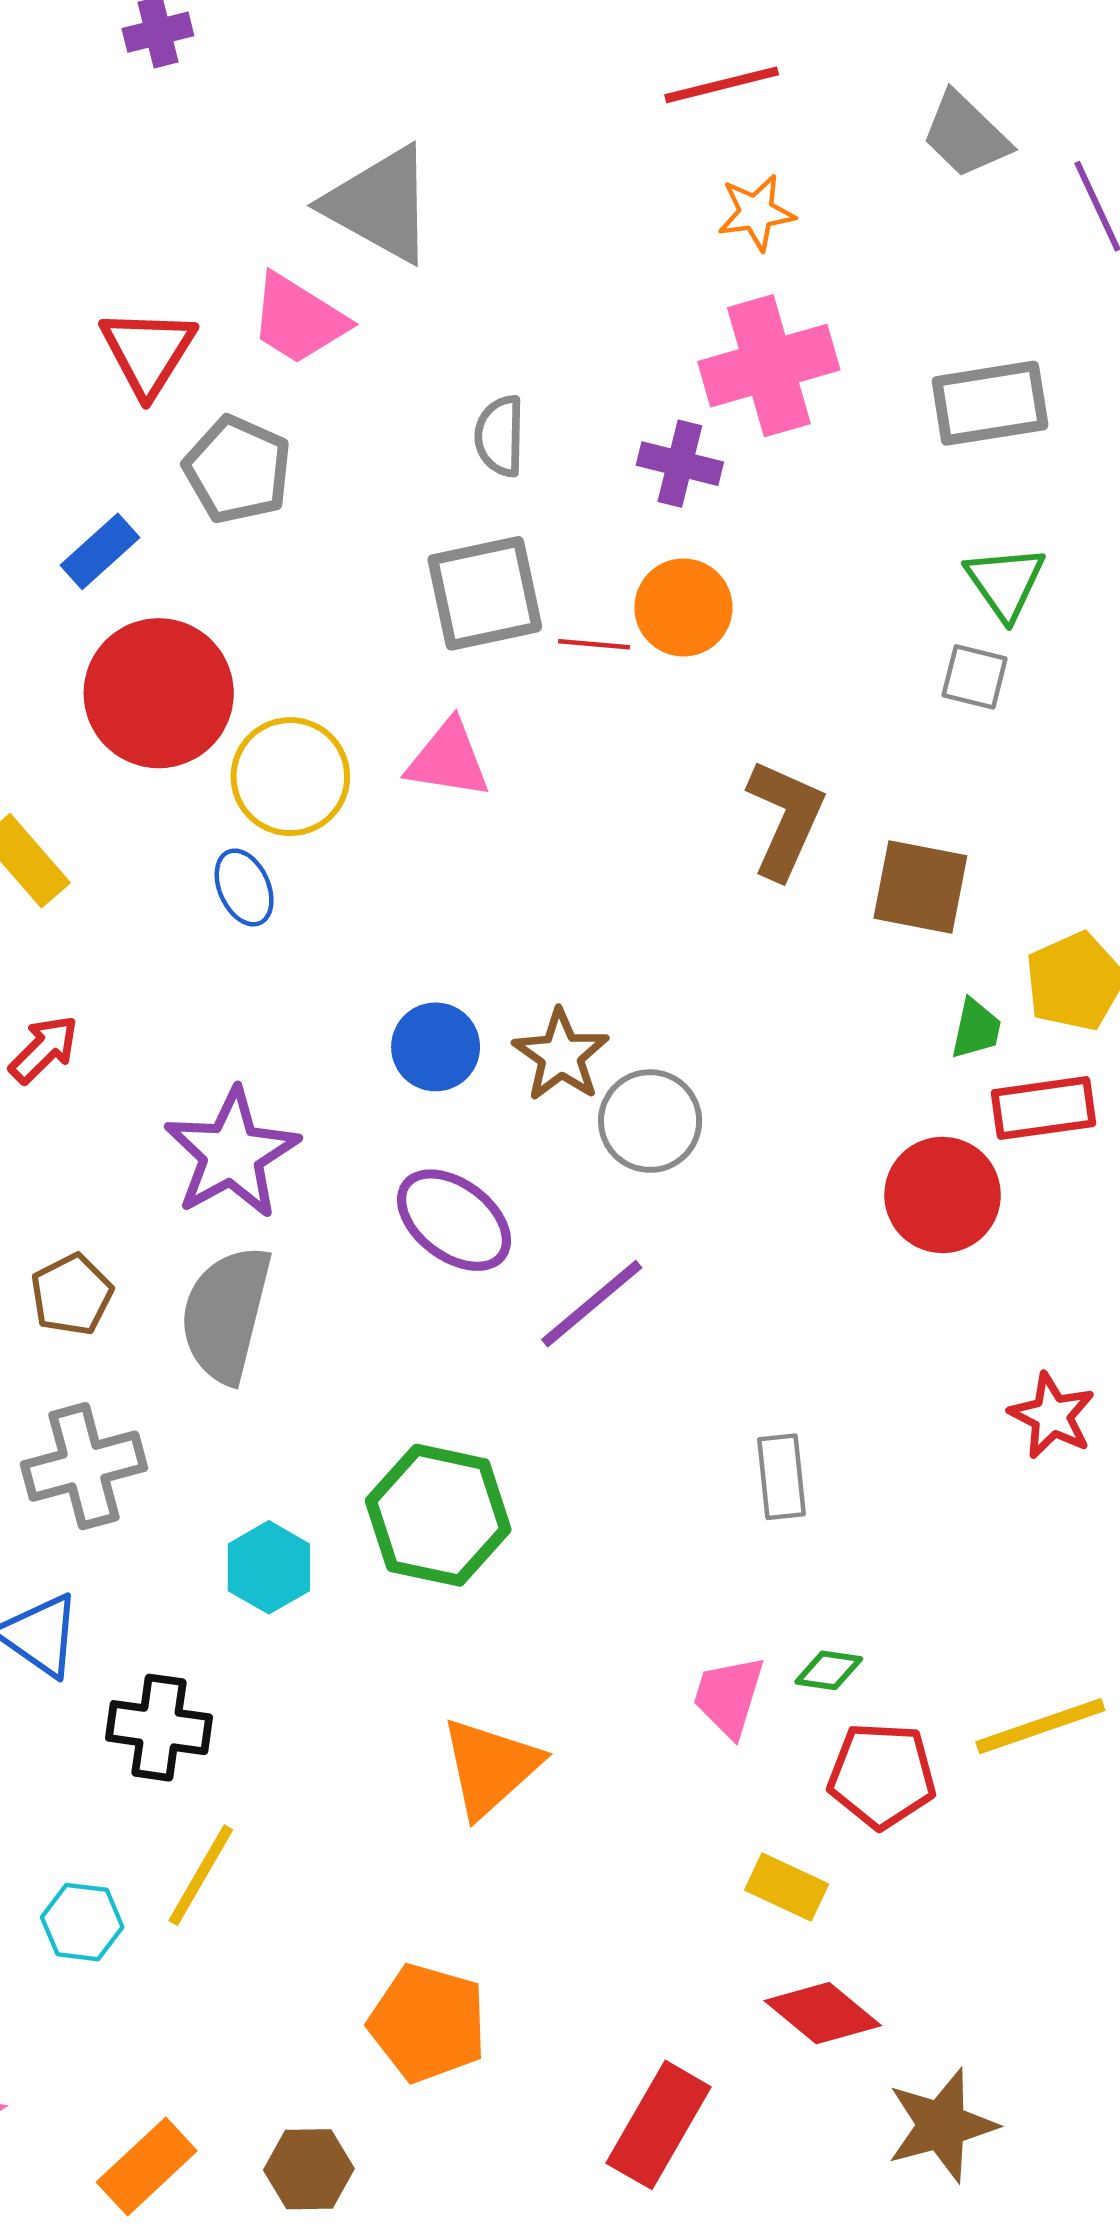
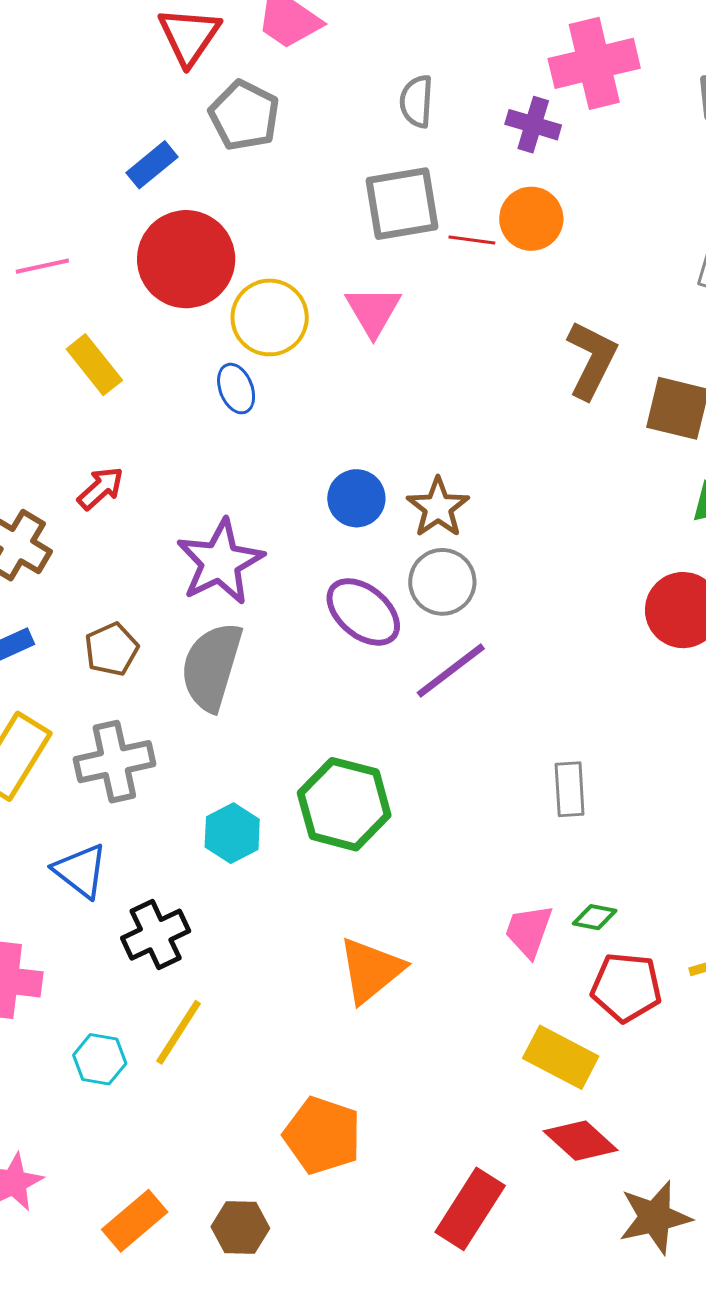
pink triangle: (448, 759) -> (373, 311), turned 48
gray circle: (650, 1121) -> (442, 582), moved
black cross: (159, 1728) -> (156, 935), turned -36
yellow rectangle: (787, 1887) -> (561, 1057), size x1.4

